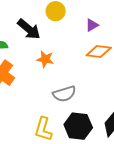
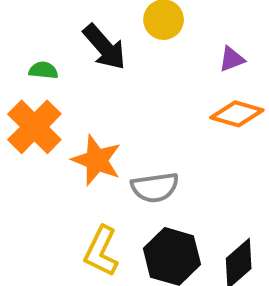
orange star: (45, 59) -> (97, 160), moved, size x1.4

